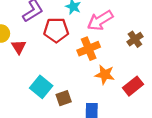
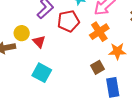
cyan square: (41, 87) -> (42, 73), moved
brown square: (64, 98) -> (98, 67), moved

